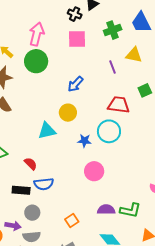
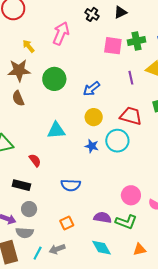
black cross: (75, 14) -> (92, 14), moved
pink square: (77, 39) -> (113, 46), moved
green circle: (36, 61) -> (54, 79), moved
yellow circle: (68, 113) -> (94, 117), moved
pink circle: (94, 171) -> (131, 195), moved
blue semicircle: (44, 184) -> (71, 185), moved

